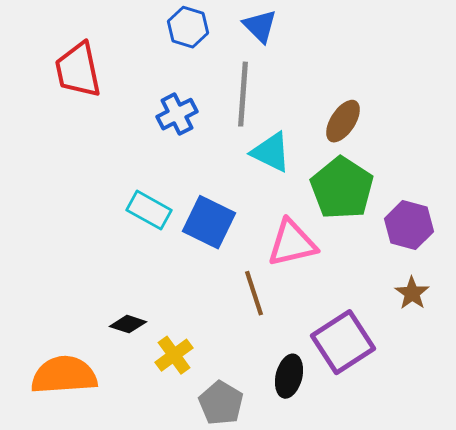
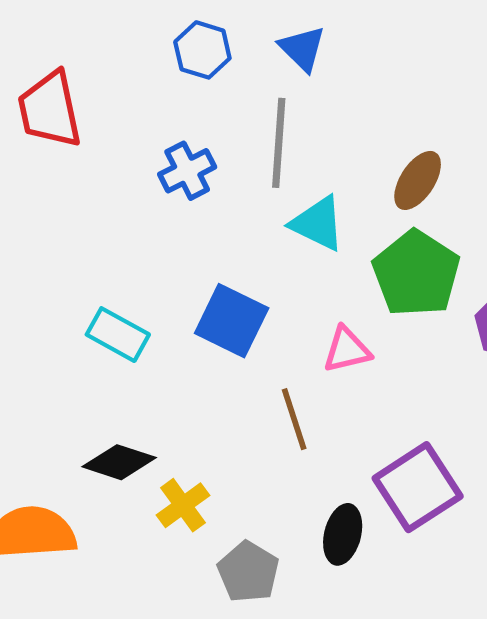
cyan rectangle: (149, 210) -> (118, 335), moved
pink triangle: (292, 243) -> (347, 350), size x0.7
black diamond: (128, 324) -> (119, 462), size x1.4

